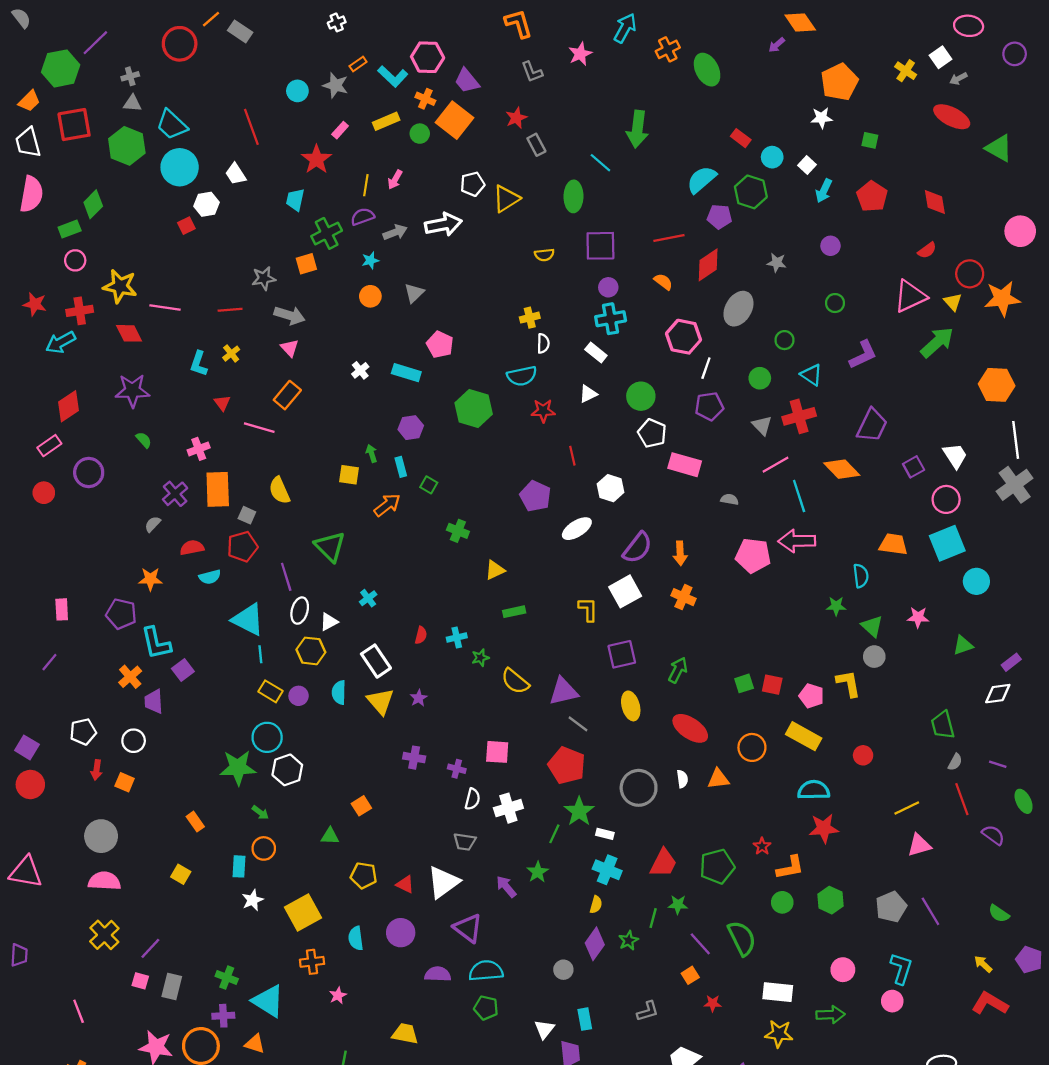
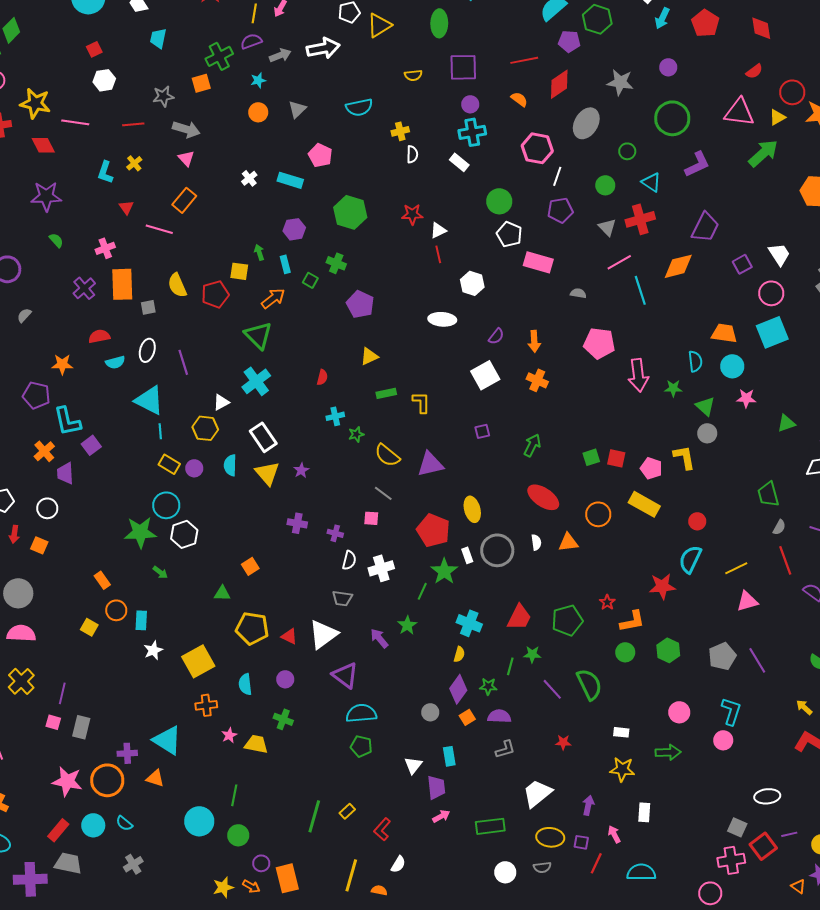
cyan trapezoid: (295, 200) -> (158, 38), moved
white hexagon: (207, 204) -> (104, 80), moved
gray star: (777, 263) -> (620, 82), size x1.5
pink triangle: (910, 296) -> (739, 112), turned 32
yellow triangle: (953, 302) -> (777, 117), turned 42
green circle: (835, 303) -> (672, 118), size x2.0
cyan semicircle: (522, 376) -> (359, 107), moved
white triangle: (588, 394) -> (438, 230), moved
orange diamond: (842, 469) -> (678, 266), turned -60
purple pentagon: (535, 496) -> (360, 304), moved
gray square: (247, 515) -> (148, 307), turned -35
gray semicircle: (153, 524) -> (24, 315), moved
white ellipse: (577, 529) -> (442, 319), turned 36
green cross: (458, 531) -> (336, 263), moved
pink arrow: (797, 541) -> (638, 375), moved, turned -96
red pentagon: (242, 547) -> (215, 294), moved
green triangle: (330, 547) -> (258, 335), moved
purple semicircle: (637, 548) -> (496, 336), size x0.6
cyan circle: (976, 581) -> (732, 366), moved
cyan cross: (368, 598) -> (256, 381), size x1.8
yellow L-shape: (588, 609) -> (421, 402), moved
white ellipse: (300, 611) -> (147, 350), moved
red semicircle: (421, 635) -> (322, 377), moved
purple square: (622, 654) -> (482, 431), size x0.6
yellow ellipse: (631, 706) -> (472, 509), moved
gray line: (578, 724) -> (383, 493), moved
pink square: (497, 752) -> (371, 518), size x0.7
cyan semicircle: (814, 790) -> (690, 559), moved, turned -64
white rectangle: (605, 834) -> (467, 555), moved, turned 56
orange circle: (264, 848) -> (116, 610), moved
yellow pentagon: (364, 875) -> (252, 628), size x1.4
purple circle: (401, 933) -> (285, 679), size x0.7
green star: (628, 940) -> (488, 686), turned 30
purple line: (150, 948) -> (62, 693), turned -30
purple semicircle: (438, 974) -> (499, 716), moved
orange square: (690, 975) -> (467, 717), moved
green cross: (227, 978) -> (283, 719), moved
white rectangle: (778, 992) -> (621, 732), size x0.6
yellow trapezoid: (405, 1034) -> (256, 744), moved

